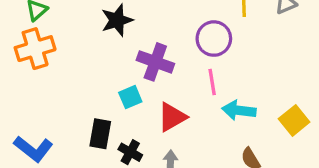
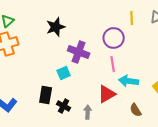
red triangle: (172, 117) -> (107, 94), moved

